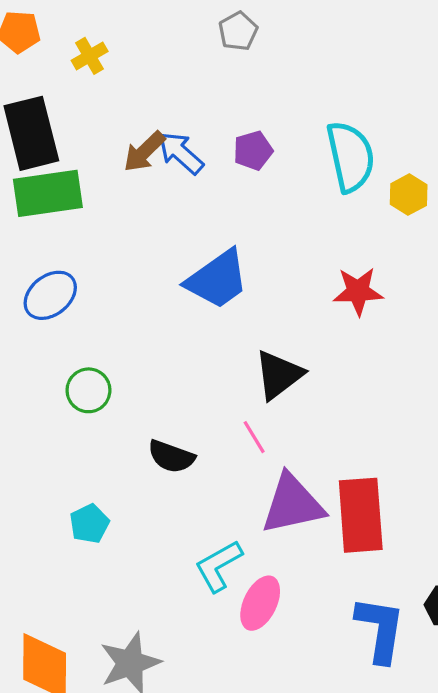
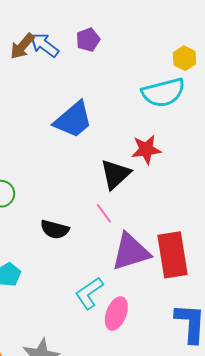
cyan semicircle: (350, 157) -> (163, 93), moved, turned 93
red star: (358, 291) -> (146, 150), moved

